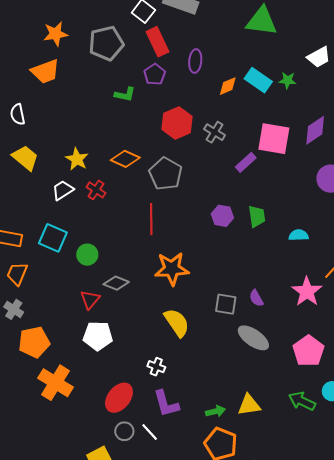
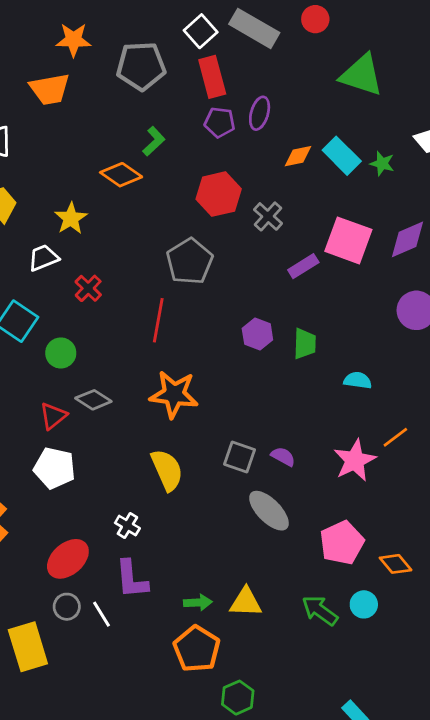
purple pentagon: (155, 74) -> (220, 122), moved, turned 30
green L-shape: (125, 94) -> (154, 141), turned -65
orange diamond: (125, 159) -> (121, 175), moved
red cross: (96, 190) -> (88, 288), moved
purple semicircle: (256, 298) -> (283, 457), turned 138

